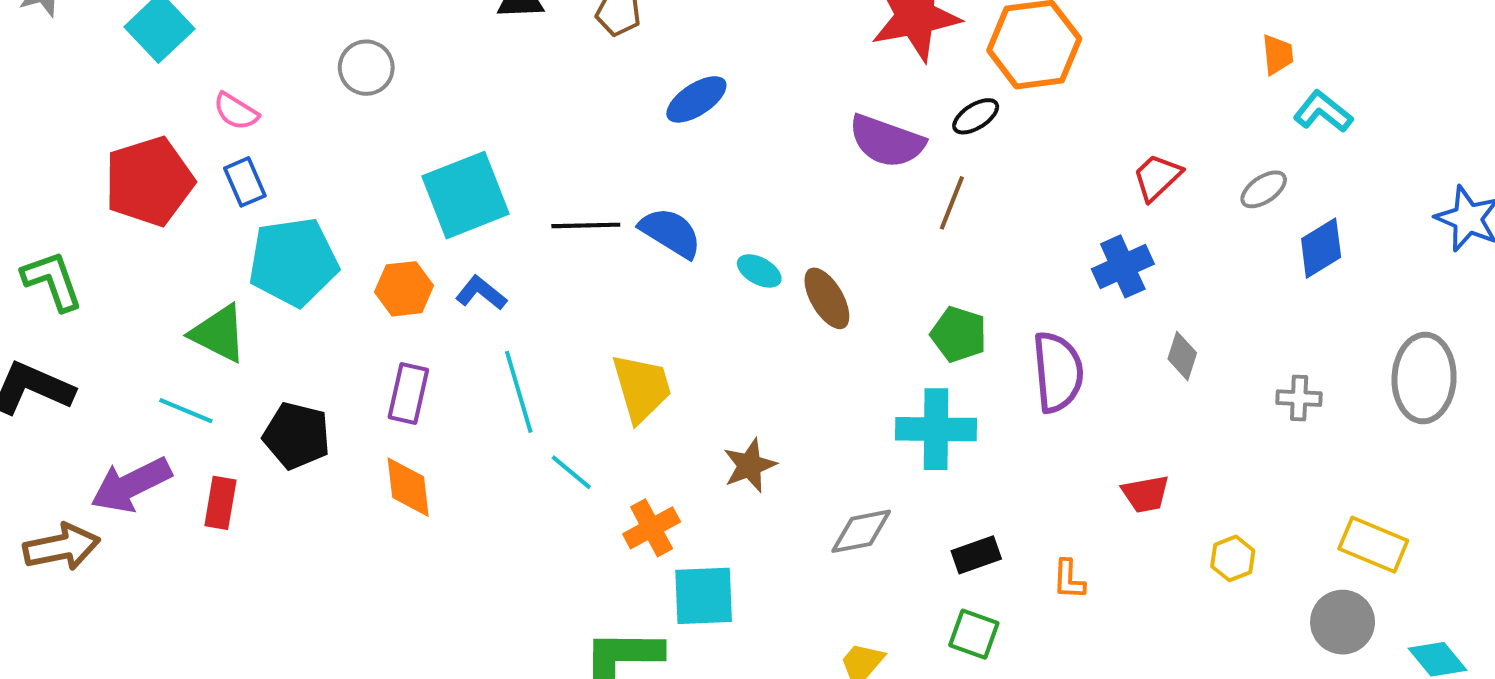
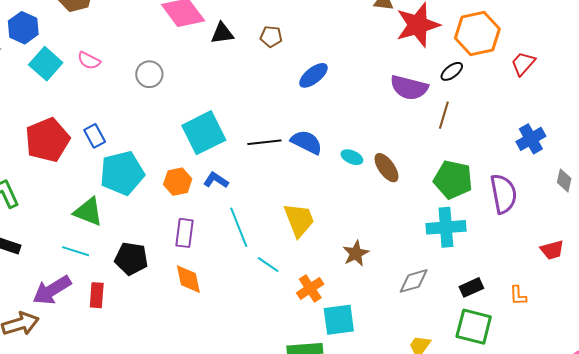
pink semicircle: (236, 111) -> (89, 61), moved
red trapezoid: (1157, 177) -> (523, 64), moved
green pentagon: (959, 334) -> (453, 180), size x1.4
green square: (974, 634) -> (474, 327), size x1.5

